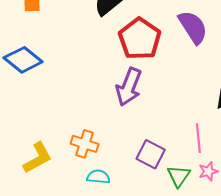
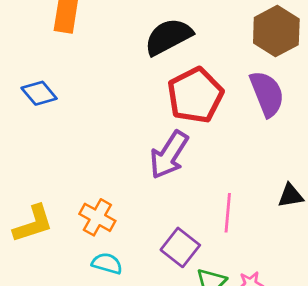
blue diamond: (23, 60) -> (39, 93), size x0.7
pink line: (198, 138) -> (228, 213), moved

